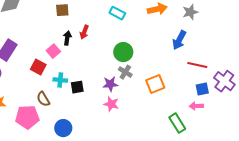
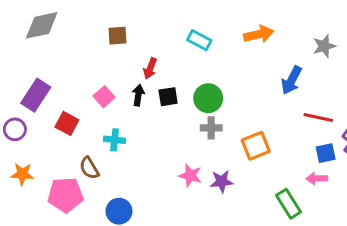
gray star: (190, 12) -> (324, 46), moved
black arrow: (67, 38) -> (138, 95), moved
red square: (38, 67) -> (67, 123), moved
gray cross: (125, 72) -> (211, 128), turned -32
purple star: (110, 84) -> (222, 181), moved
black square: (77, 87) -> (168, 97), moved

